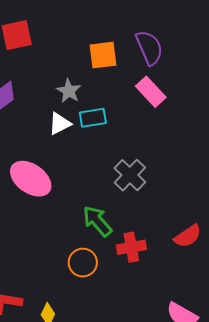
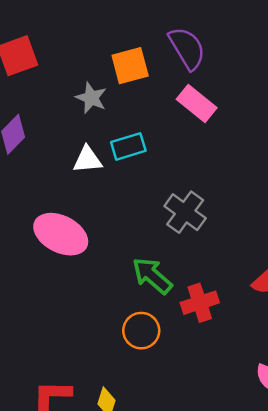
gray star: (69, 91) -> (91, 98), moved
white triangle: (60, 124) -> (87, 160), turned 30

